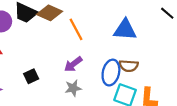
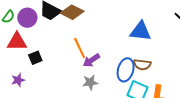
orange line: (76, 29) -> (80, 48), moved
black square: (31, 76) -> (35, 58), moved

